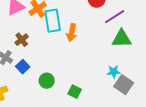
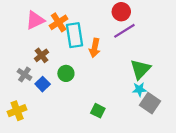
purple line: (115, 17) -> (124, 31), moved
green triangle: (122, 39) -> (140, 69), moved, turned -45
green circle: (47, 81) -> (66, 73), moved

